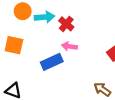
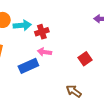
red cross: (66, 24) -> (42, 32), turned 32

